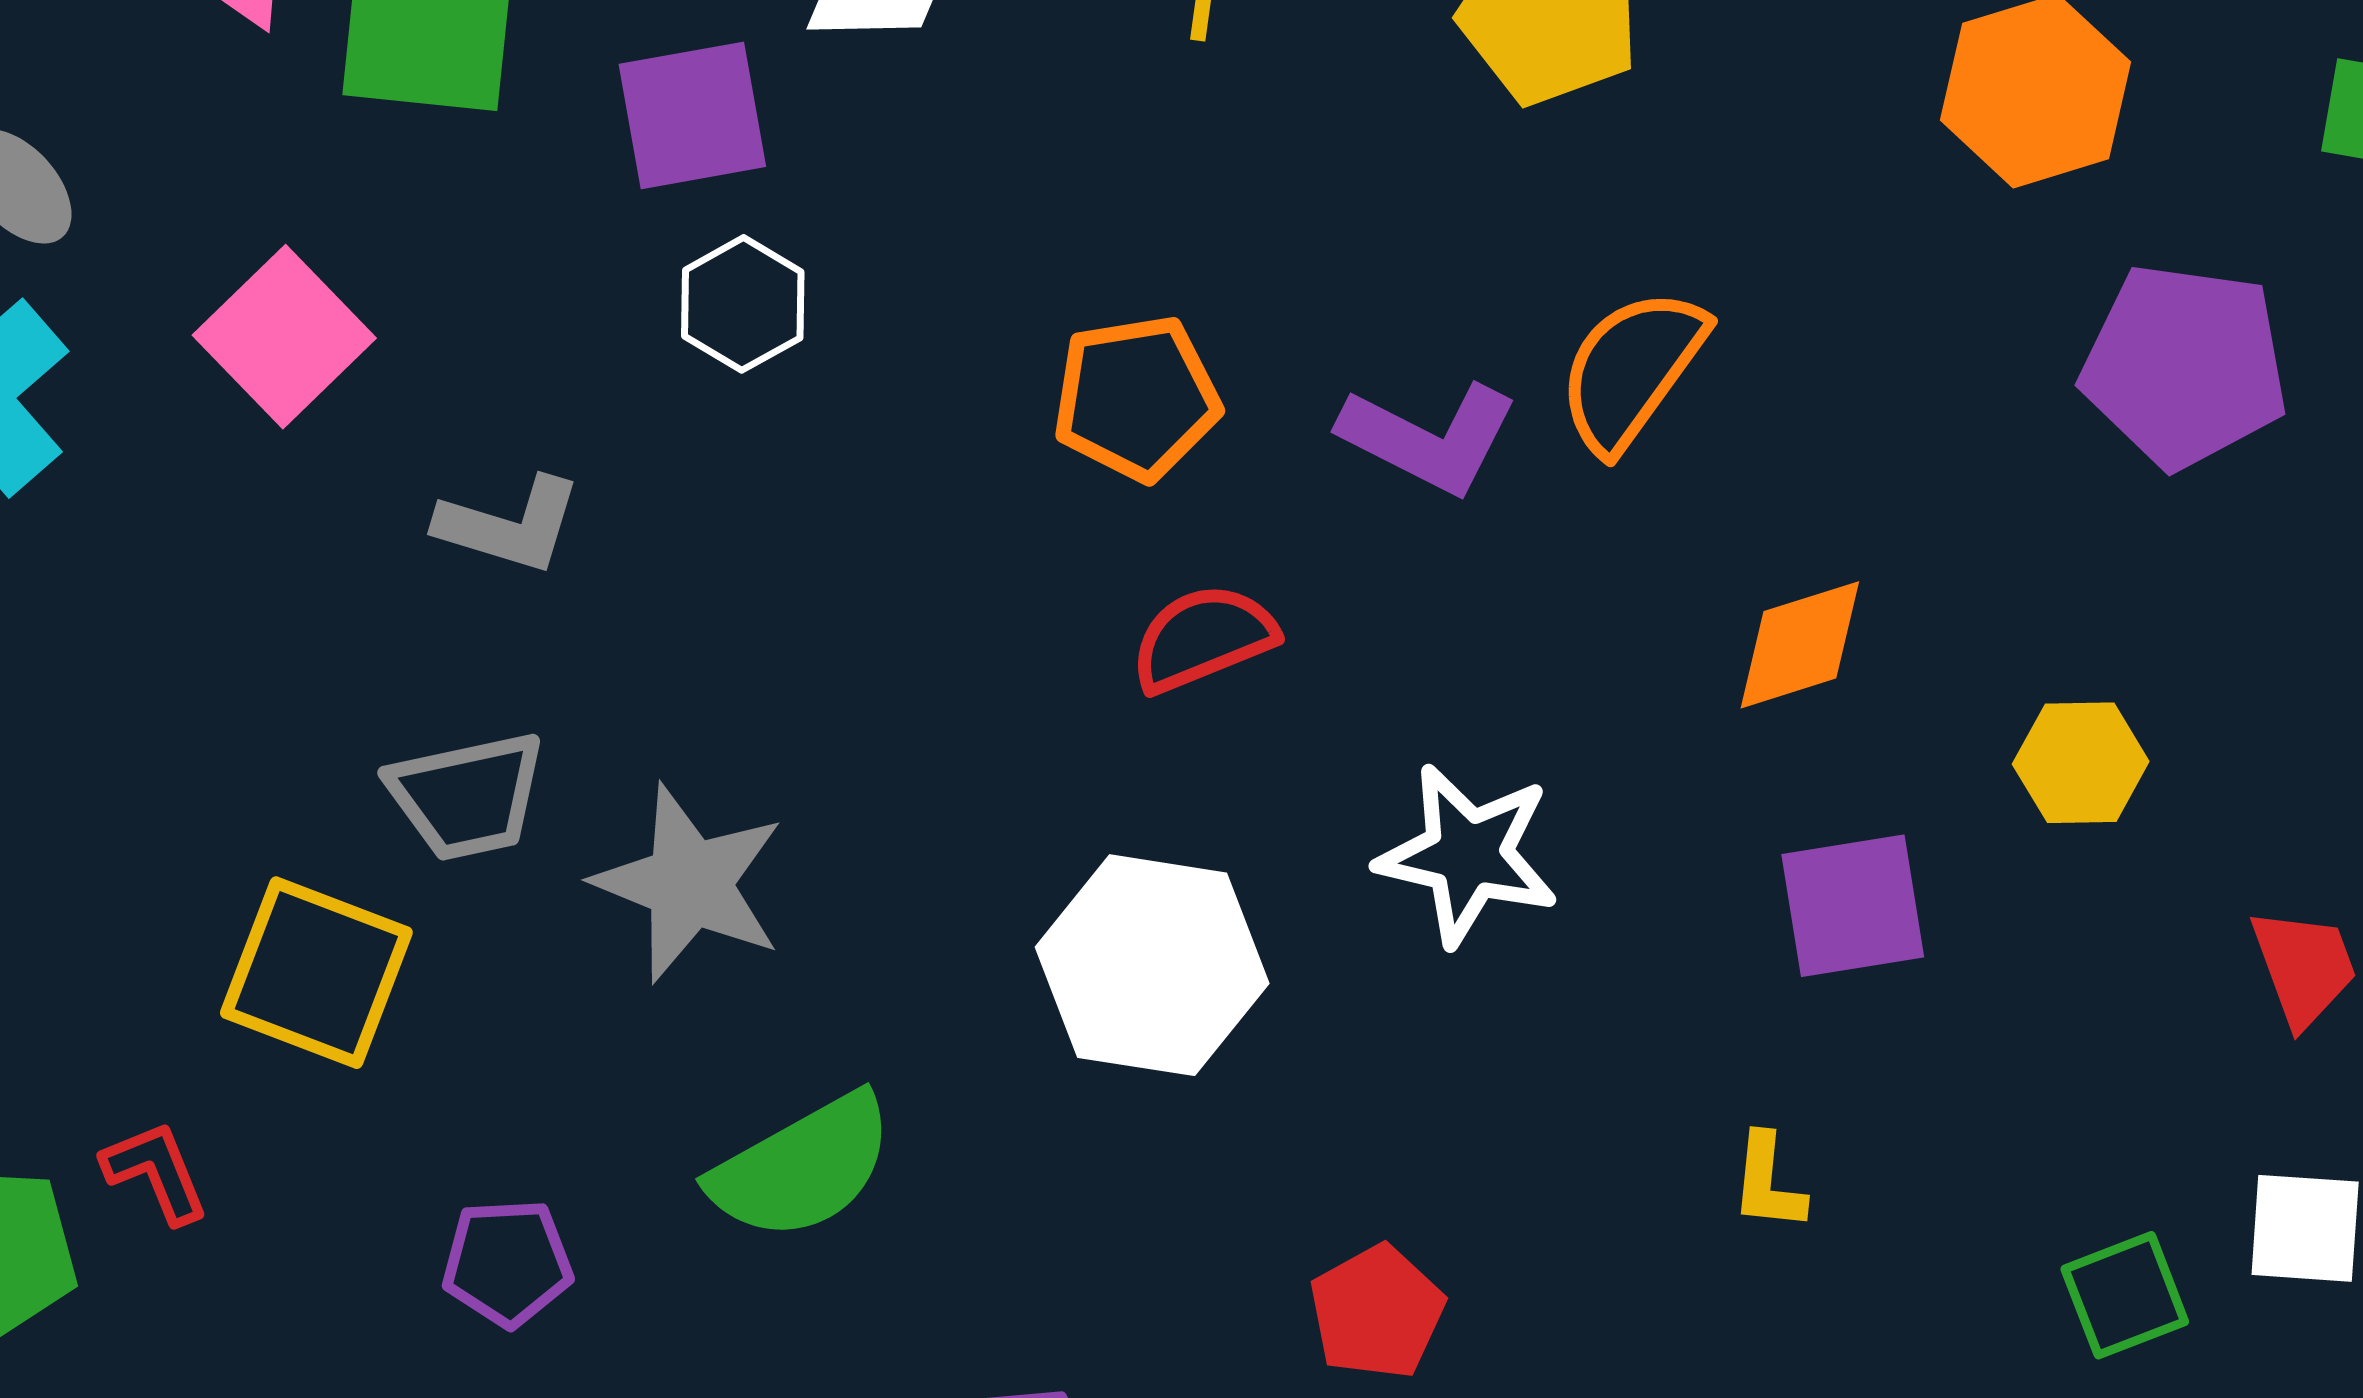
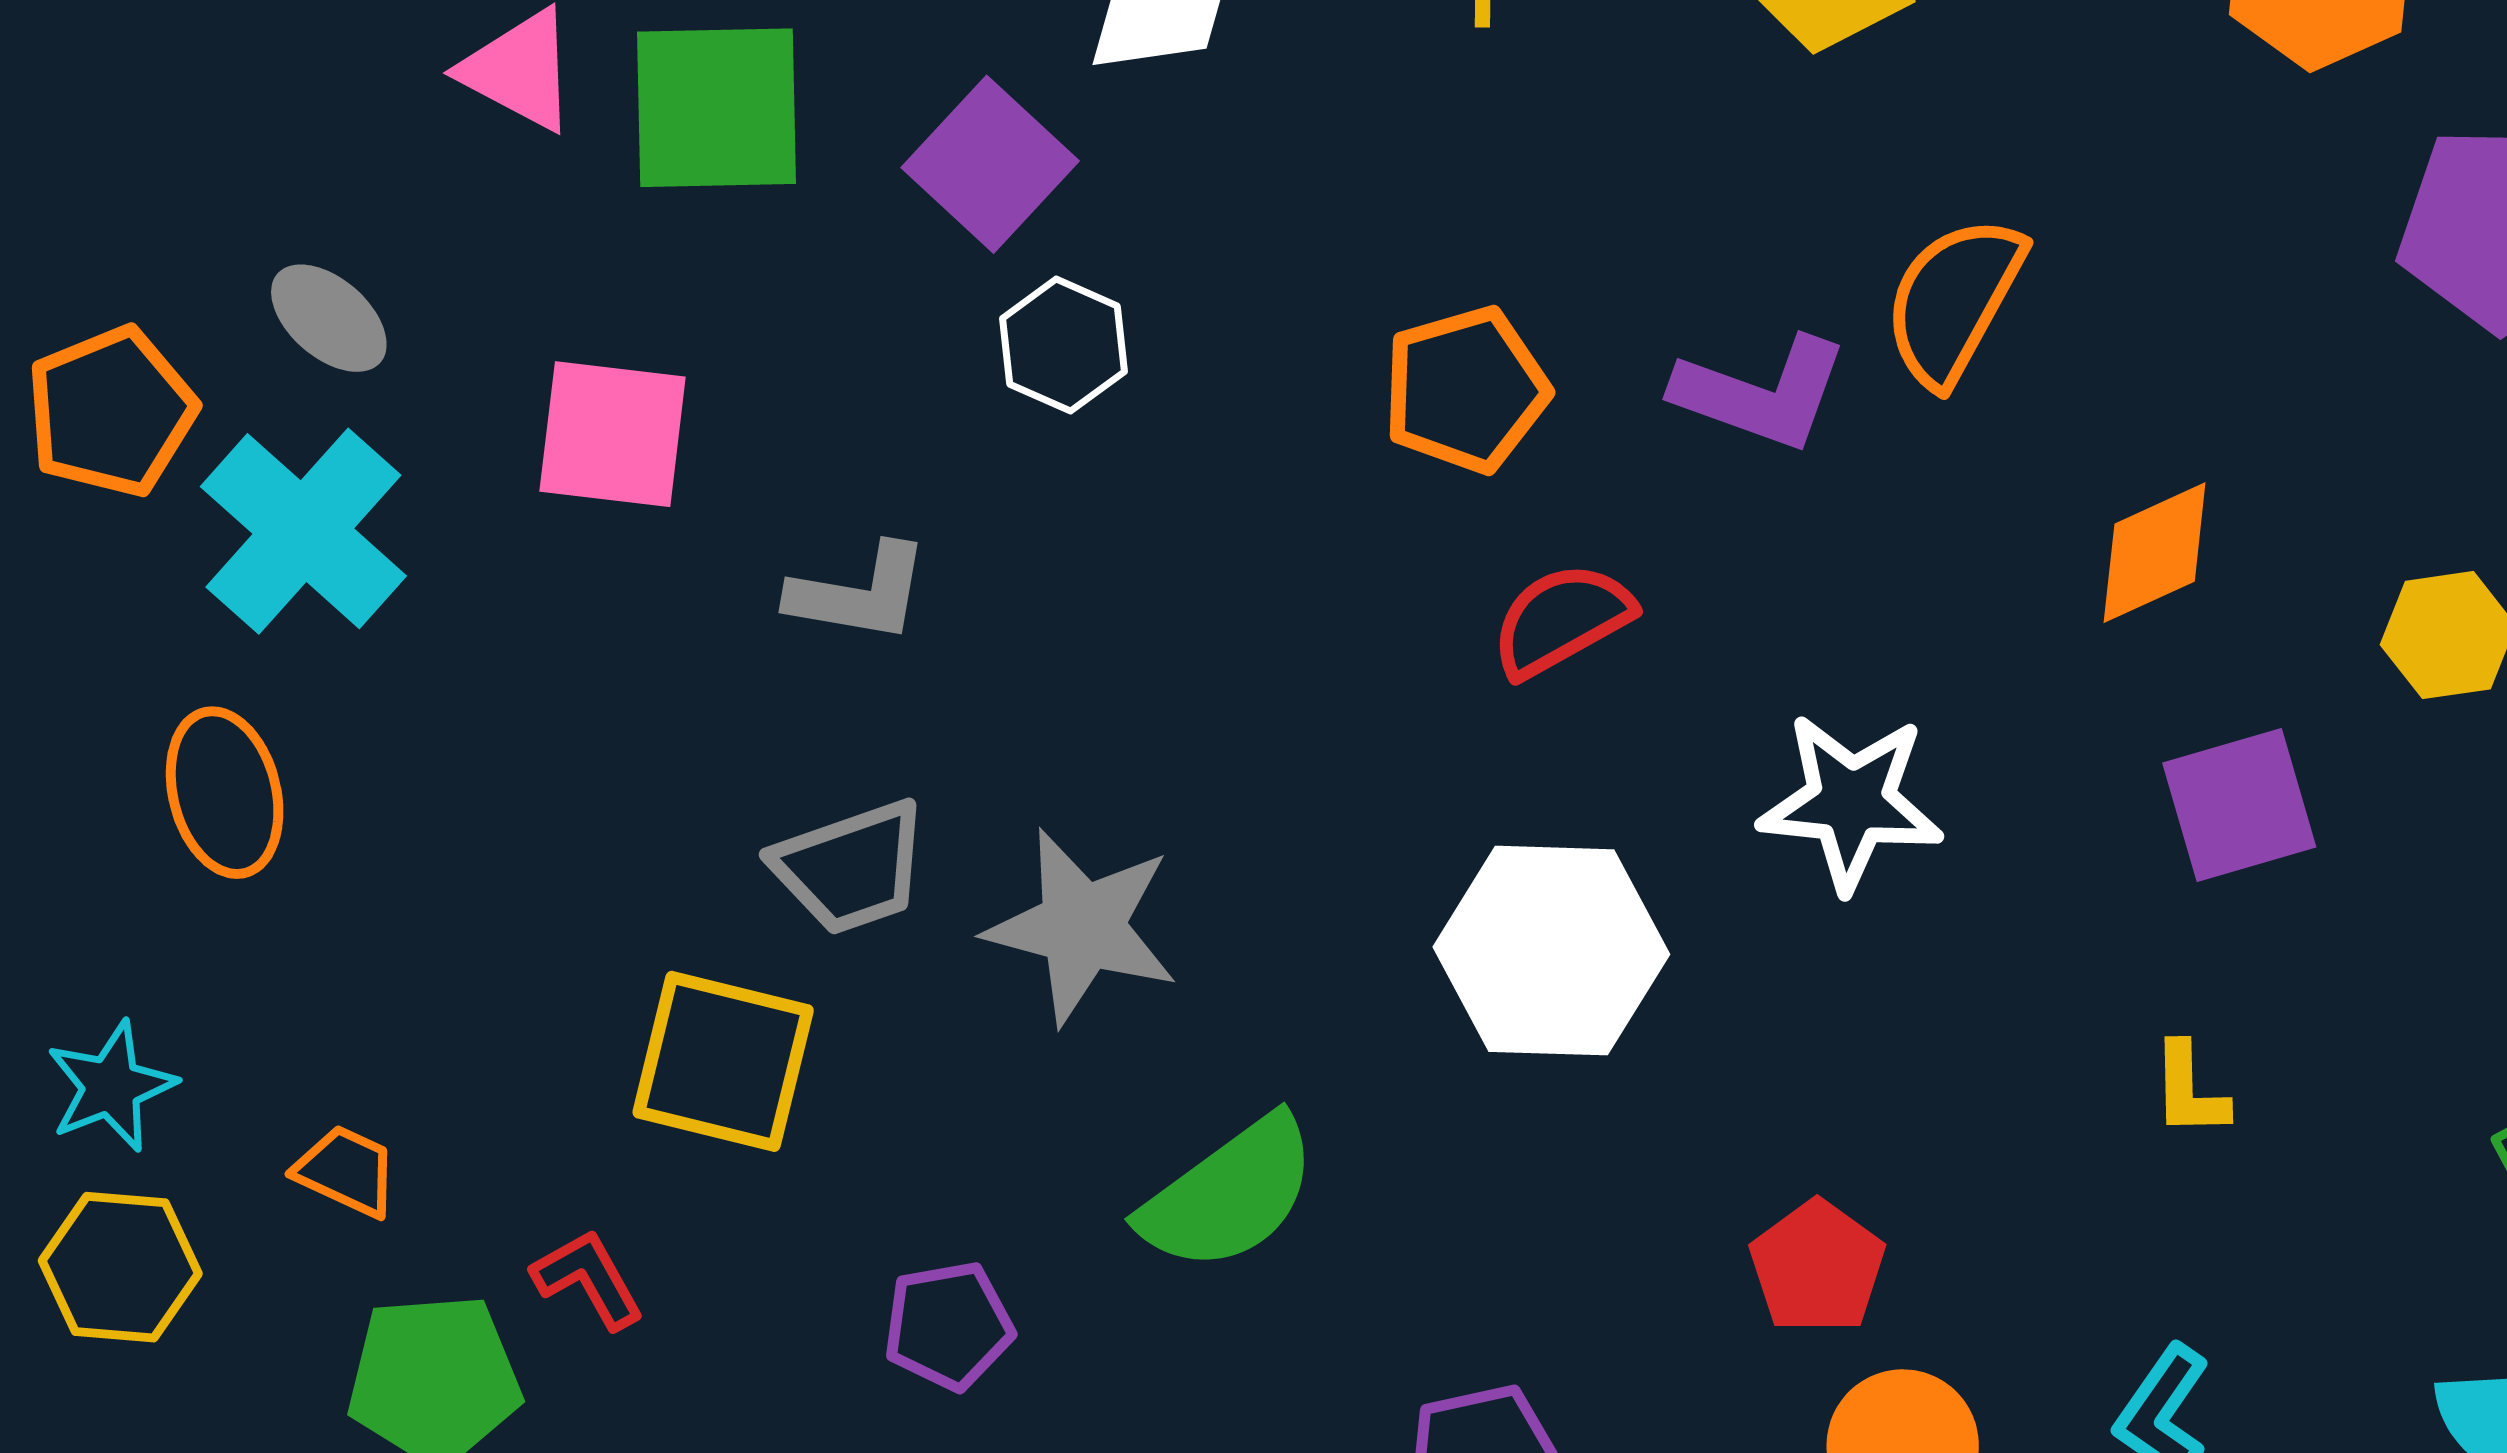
purple square: (692, 115) -> (990, 164), turned -30
pink square: (284, 337) -> (613, 434), turned -32

